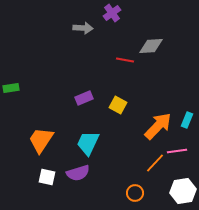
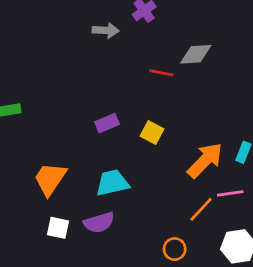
cyan trapezoid: (88, 143) -> (112, 183), turned 52

